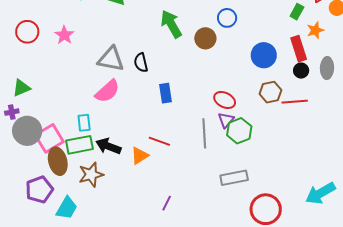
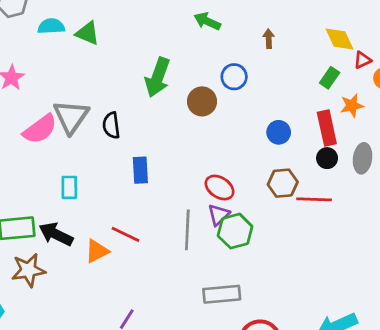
green arrow: (171, 24) -> (158, 77), turned -136
blue circle: (264, 55) -> (279, 132), size x0.7
gray triangle: (111, 59) -> (71, 117), turned 48
pink semicircle: (107, 91) -> (40, 129), moved
cyan rectangle: (84, 123) -> (69, 187), moved

